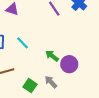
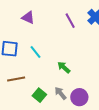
purple circle: (69, 64) -> (79, 97), moved

